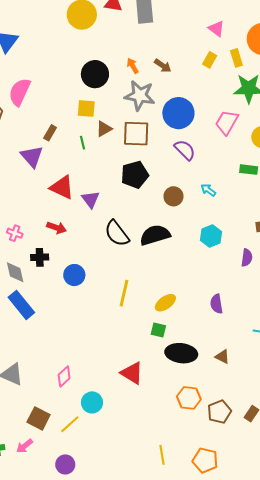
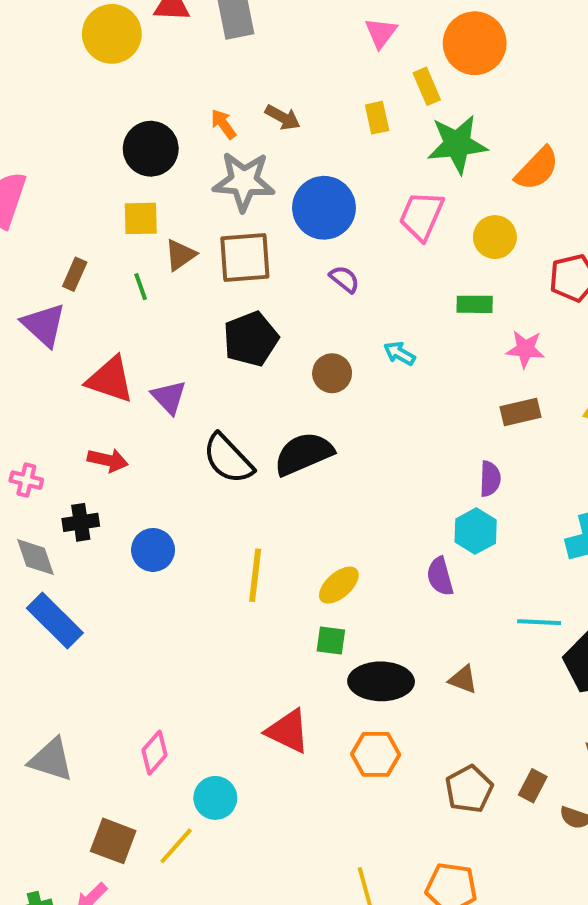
pink triangle: (216, 29) -> (381, 33), turned 36
yellow rectangle: (210, 60) -> (377, 118), moved, turned -35
purple semicircle: (185, 150) -> (344, 279), size x0.7
cyan hexagon: (211, 236) -> (476, 531), moved
orange hexagon: (189, 398) -> (376, 754), moved

